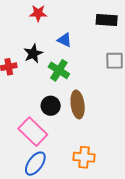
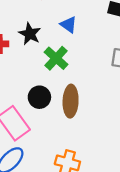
black star: (33, 54) -> (30, 34), turned -30

